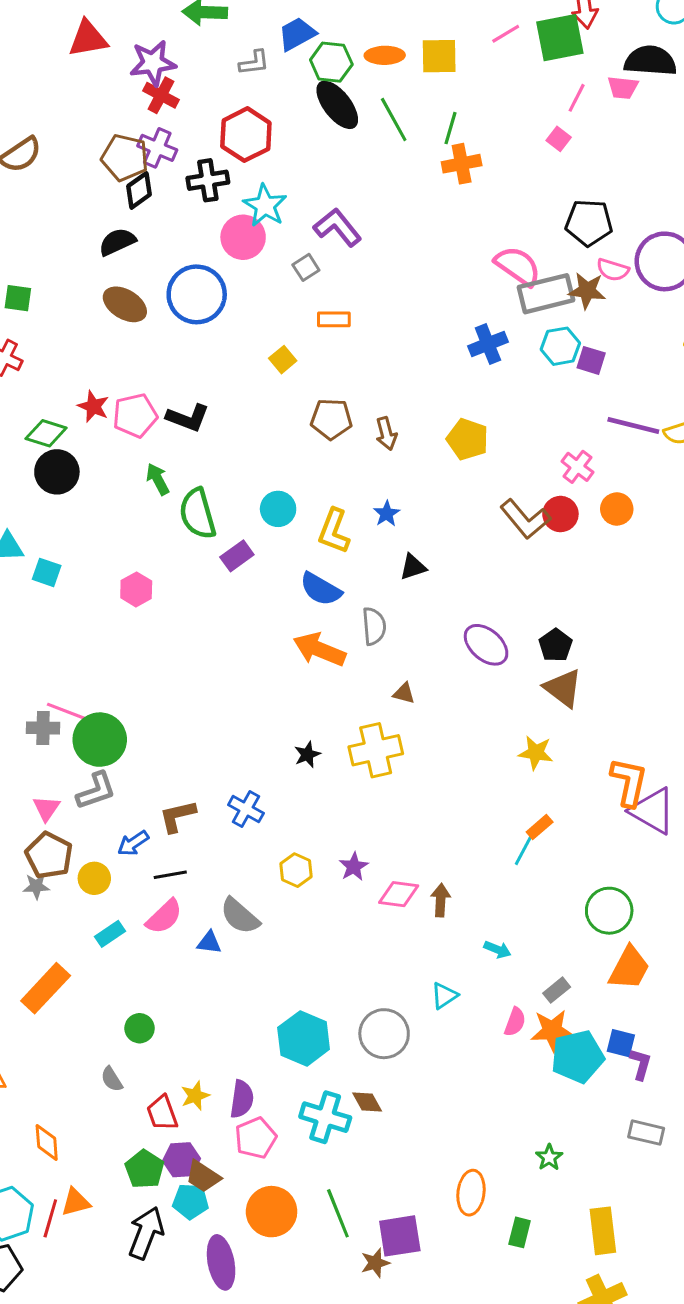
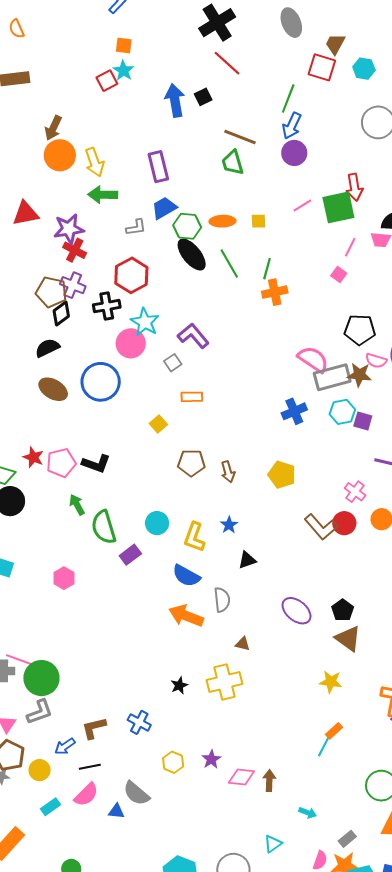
yellow square: (439, 56) -> (259, 221), size x0.6

